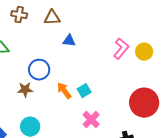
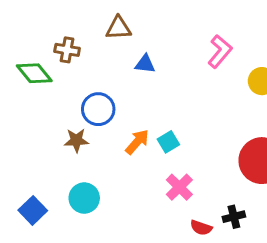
brown cross: (19, 15) -> (67, 50), moved
pink L-shape: (121, 49) -> (220, 51), moved
orange arrow: (64, 91) -> (137, 142), turned 78

